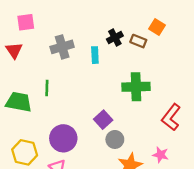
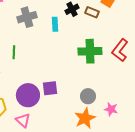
red L-shape: (171, 117) -> (120, 50), moved
purple square: (103, 120) -> (50, 88), moved, turned 35
gray circle: (115, 139) -> (88, 96), moved

